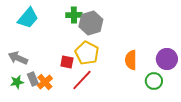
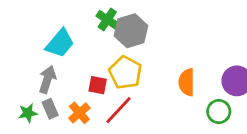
green cross: (74, 15) -> (107, 20), turned 35
cyan trapezoid: (28, 18) -> (60, 43), moved
gray arrow: (18, 58) -> (47, 79), moved, turned 84
orange cross: (45, 82) -> (79, 113), moved

